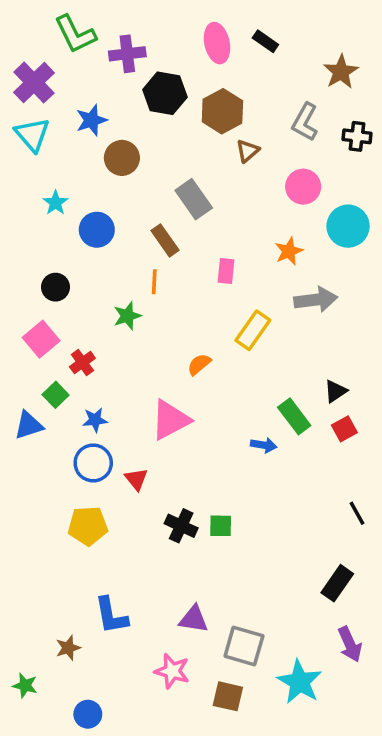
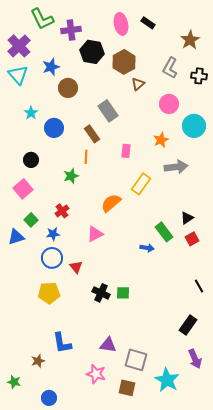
red cross: (82, 362) -> (62, 211), moved
orange semicircle: (199, 364) -> (111, 203), size x1.5
pink triangle: (170, 420) -> (95, 234), size x0.7

